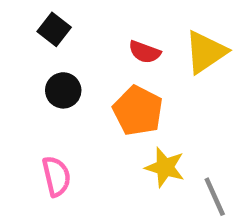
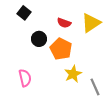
black circle: (63, 90) -> (39, 39), moved
yellow star: (165, 167) -> (73, 74), turned 30

